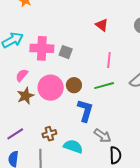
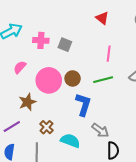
pink cross: (42, 48) -> (41, 40), size x0.7
brown star: (25, 96) -> (27, 102), moved
brown cross: (49, 134) -> (47, 127), turned -32

